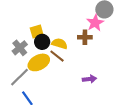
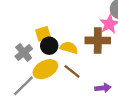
brown cross: (85, 37) -> (98, 40), size x1.5
brown line: (57, 56) -> (72, 71), moved

